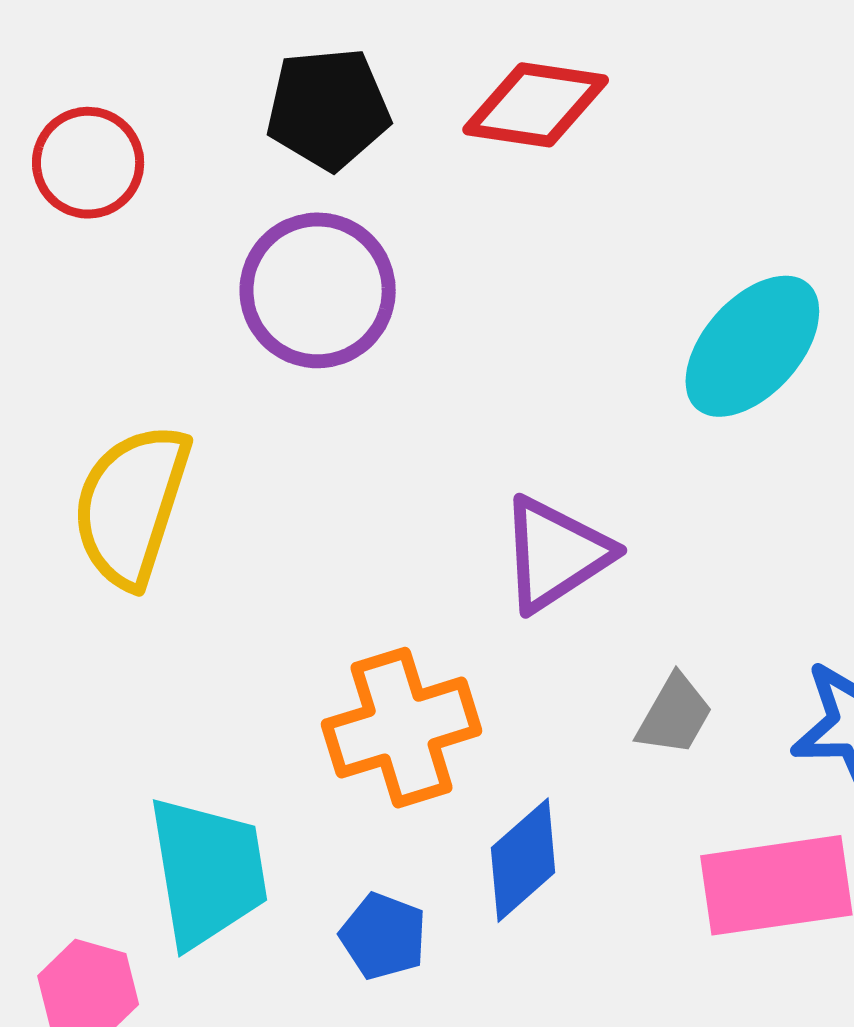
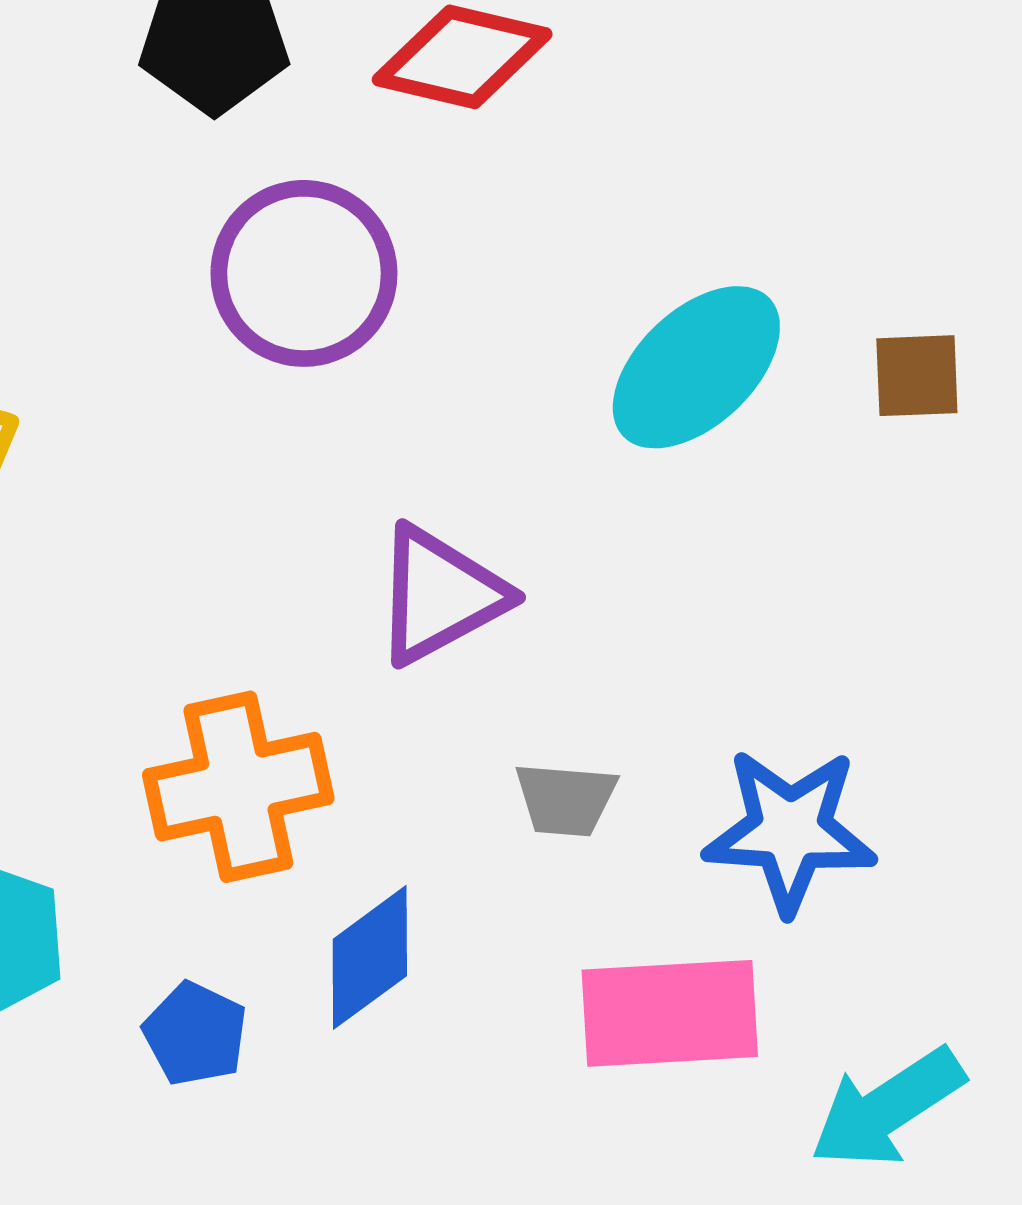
purple circle: (318, 290) -> (304, 273), moved
gray trapezoid: (674, 715) -> (566, 799), turned 60

